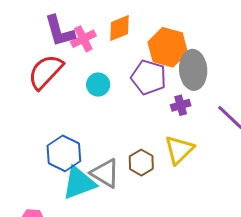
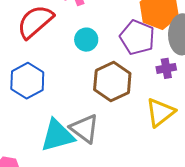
blue hexagon: (64, 153) -> (27, 81), moved
brown hexagon: (141, 163) -> (112, 81), moved, size x1.5

